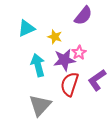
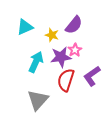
purple semicircle: (83, 16) -> (74, 25), moved
cyan arrow: (38, 65) -> (36, 62), turned 40

